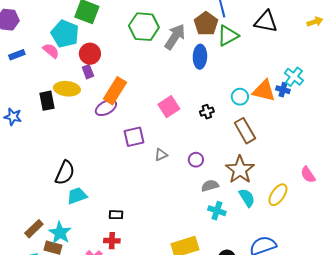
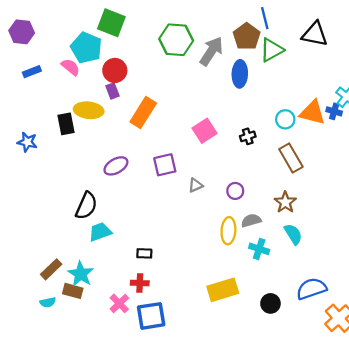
purple ellipse: (106, 108) -> (116, 166), moved
brown star: (240, 170) -> (285, 202), size x0.7
yellow ellipse: (278, 195) -> (228, 231), moved, turned -30

